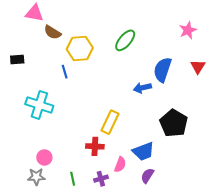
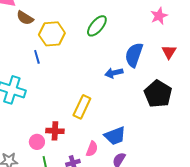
black pentagon: (174, 123) -> (158, 94), moved
red cross: (95, 146) -> (55, 131), moved
pink circle: (44, 157) -> (37, 142), moved

